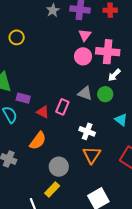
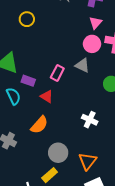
gray triangle: (85, 93) -> (82, 65), moved
pink rectangle: (62, 107) -> (57, 73), moved
orange triangle: (92, 155) -> (88, 161), moved

